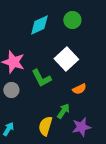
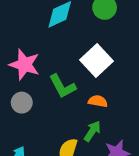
orange semicircle: (79, 89) -> (98, 101), moved, turned -144

